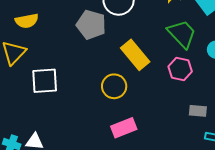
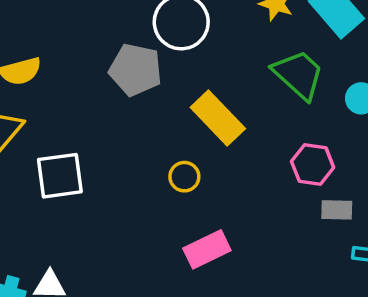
pink hexagon: (180, 69) -> (313, 165), moved
yellow circle: (114, 86) -> (184, 177), size x0.7

